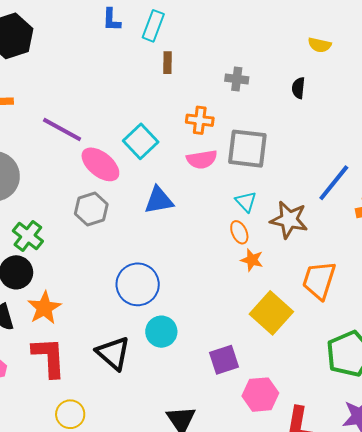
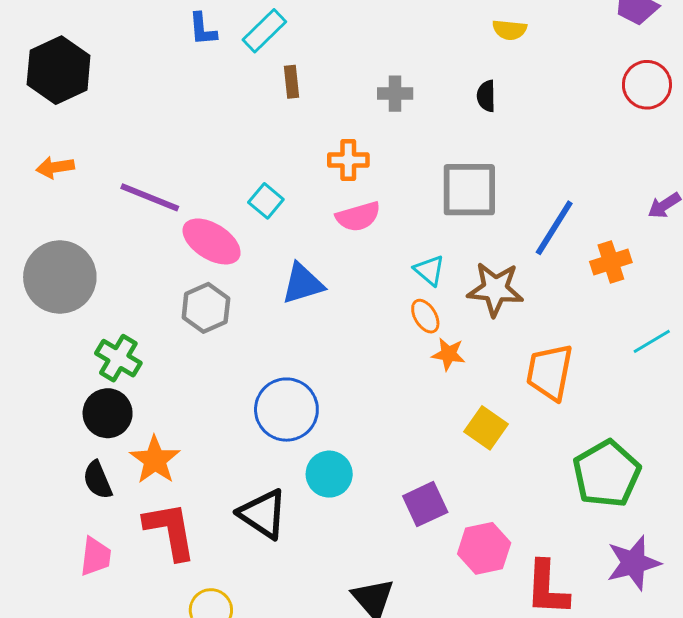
cyan rectangle: (153, 26) -> (264, 31), turned 32
cyan square: (141, 141) -> (266, 201), size x0.7
gray square: (247, 149) -> (469, 190), moved
yellow square: (271, 313) -> (486, 428), size x0.7

